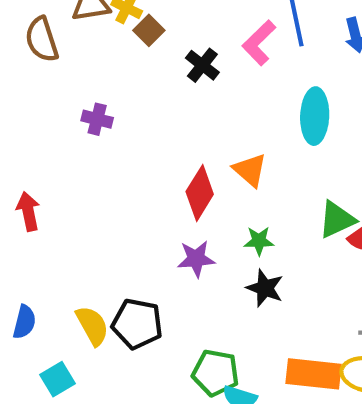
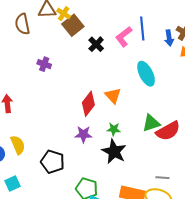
brown square: (149, 30) -> (73, 25), size x1.5
cyan ellipse: (315, 116) -> (146, 74), turned -35
black star: (265, 288) -> (114, 152), size x1.4
yellow semicircle: (92, 326) -> (18, 145), moved

